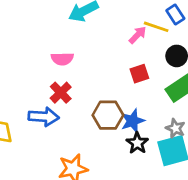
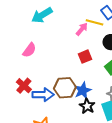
pink semicircle: (62, 59) -> (29, 50), turned -49
red cross: (61, 93) -> (24, 86), moved
blue arrow: (44, 117) -> (43, 95), moved

